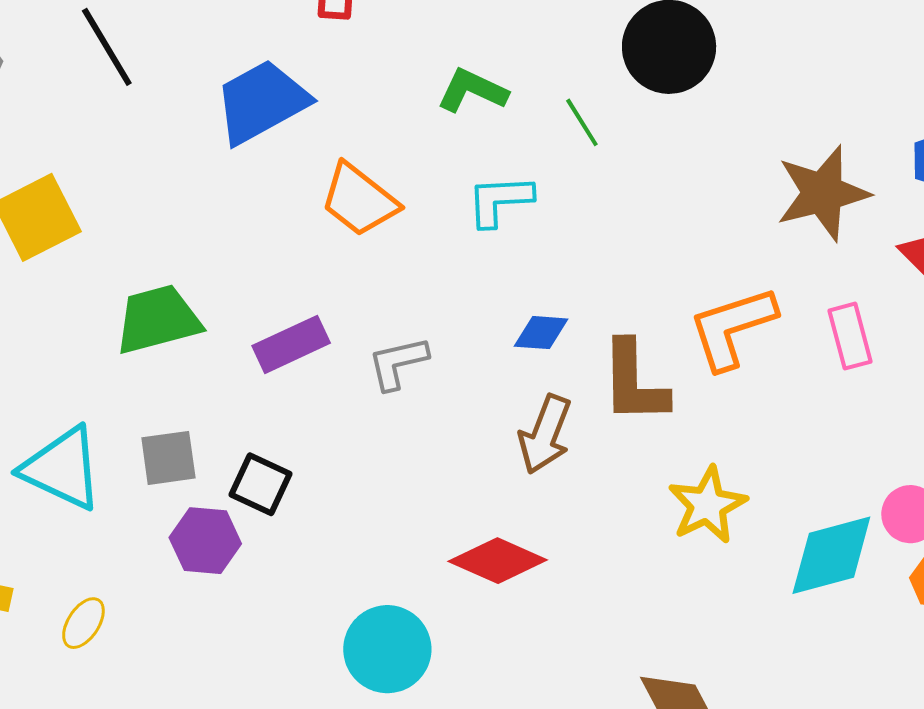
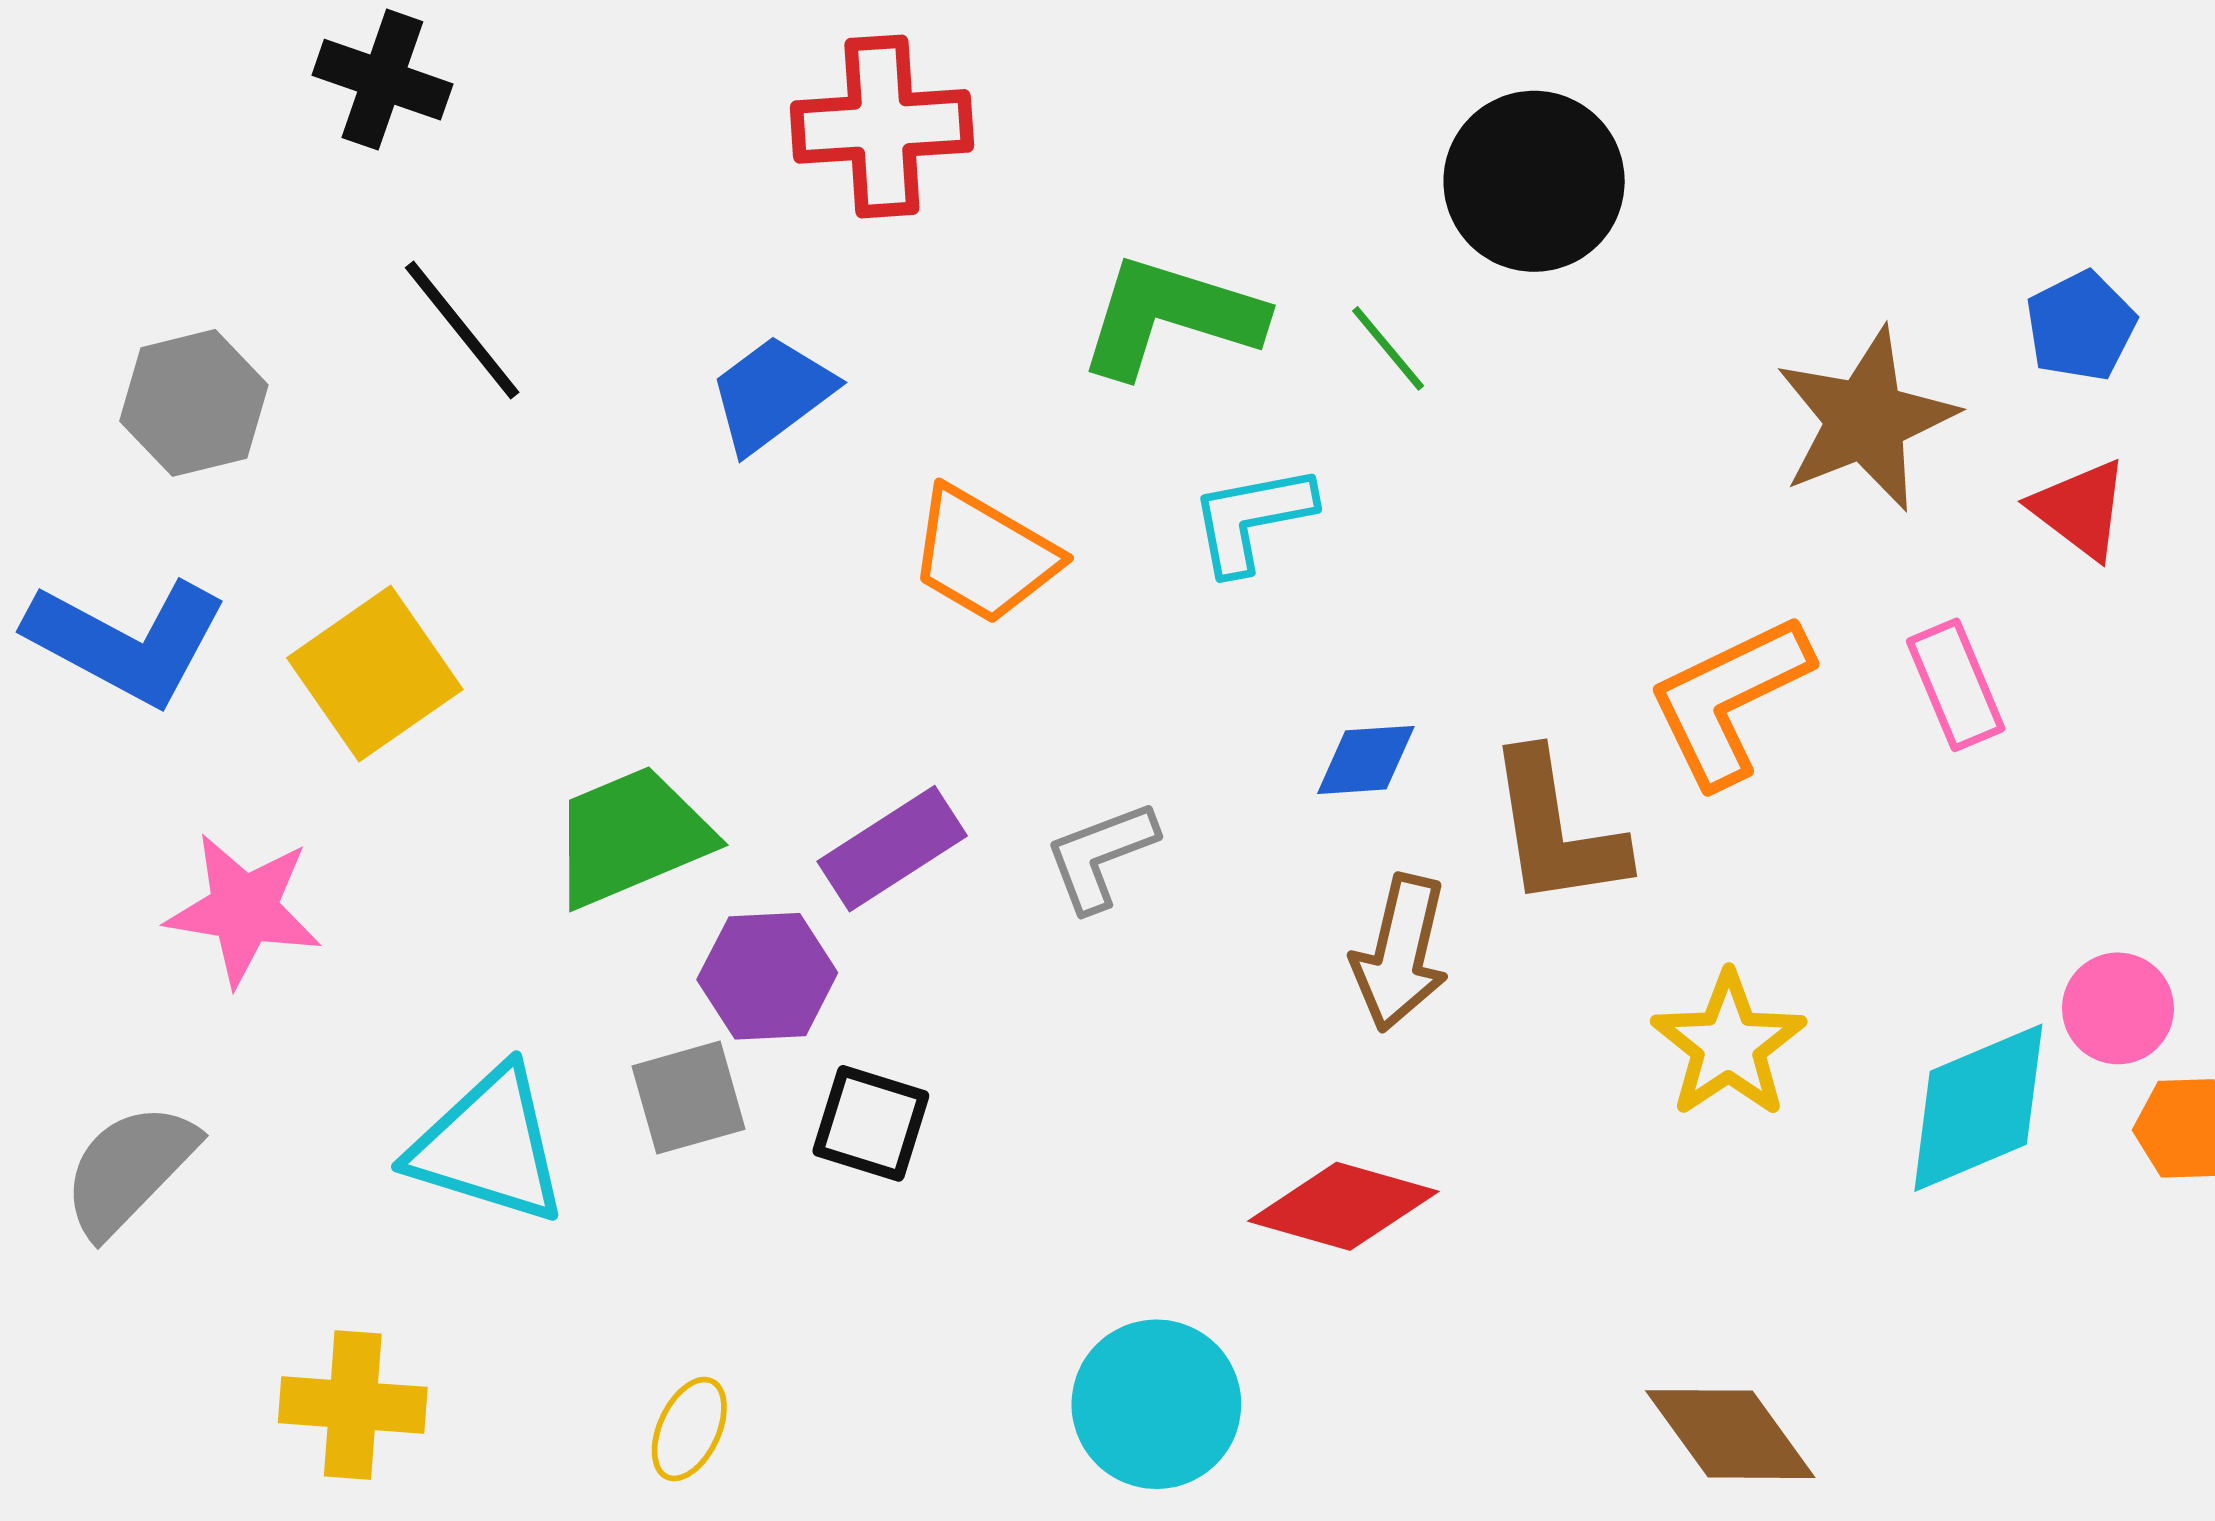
green L-shape: (472, 91) -> (1171, 317), size x1.4
blue trapezoid: (262, 102) -> (772, 394), size x0.7
purple hexagon: (205, 541) -> (767, 976), moved
yellow ellipse: (83, 623) -> (689, 1429), moved

